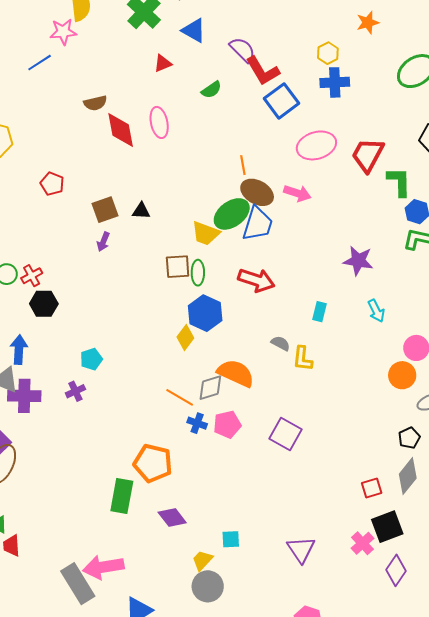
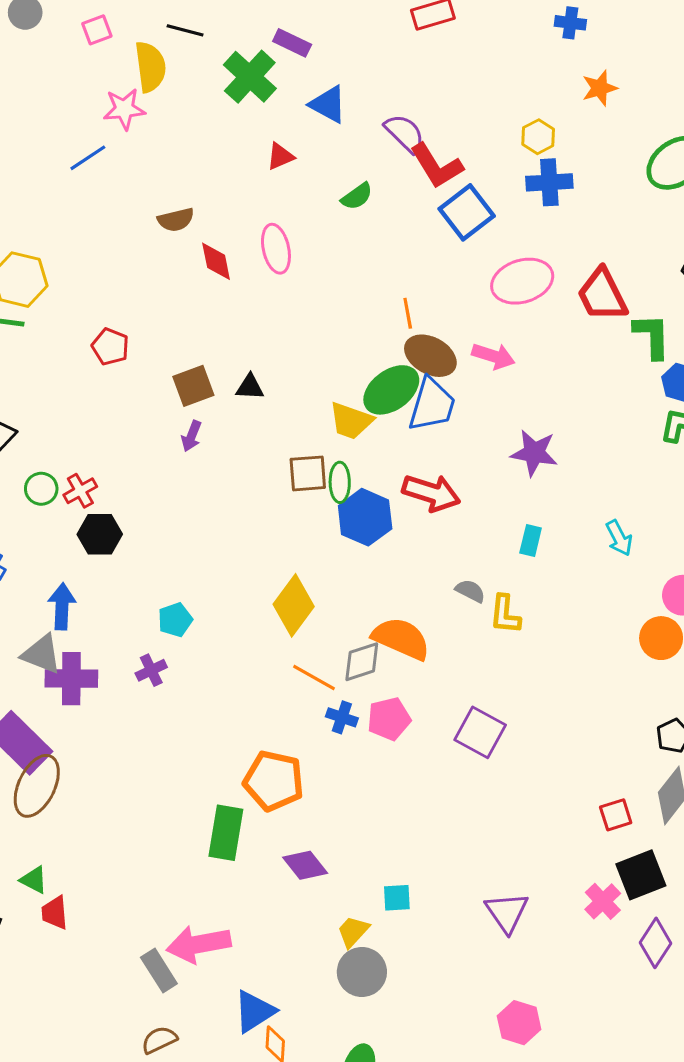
red diamond: (121, 130) -> (216, 261), size x0.7
red trapezoid: (368, 155) -> (602, 295), turned -54
purple star: (358, 261) -> (534, 453), moved
blue hexagon: (205, 313) -> (365, 517), moved
yellow diamond: (185, 338) -> (294, 605), moved, size x1.5
gray rectangle: (78, 584) -> (159, 970), size x0.7

